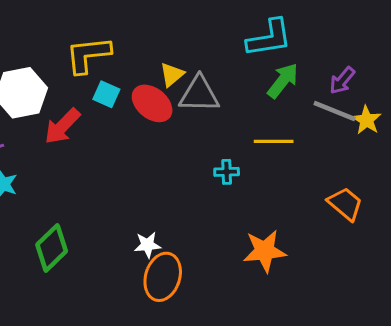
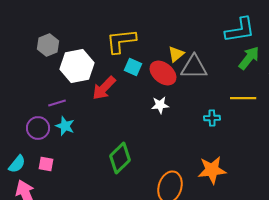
white star: (147, 245) -> (160, 105), moved
green diamond: (52, 248) -> (120, 158), moved
orange star: (265, 251) -> (212, 170), moved

